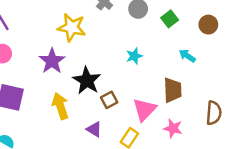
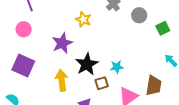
yellow star: (72, 27) -> (83, 19), size x0.7
cyan star: (134, 56) -> (117, 67), moved

